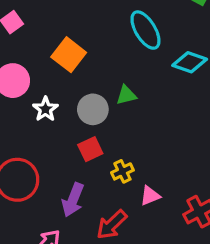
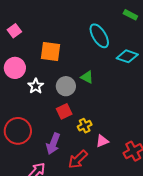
orange square: (69, 55) -> (51, 51), turned -30
green triangle: (126, 95) -> (87, 77), turned 40

